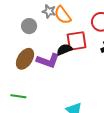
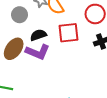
black semicircle: (64, 50) -> (38, 35), moved

